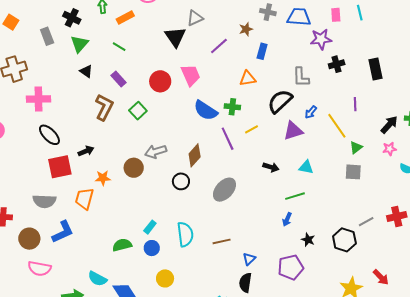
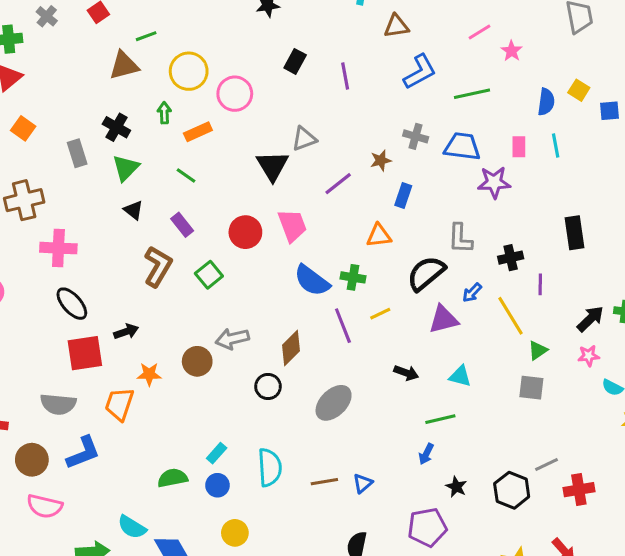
black cross: (337, 64) -> (511, 258), moved
red cross: (397, 216) -> (579, 490), moved
blue triangle: (249, 259) -> (363, 483), moved

